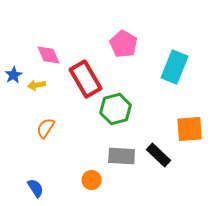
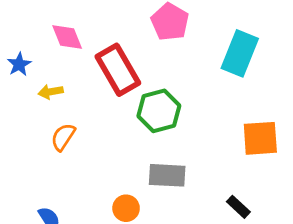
yellow arrow: (37, 85) -> (51, 92), moved
black rectangle: (159, 155) -> (238, 207), moved, size x0.7

